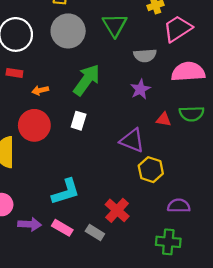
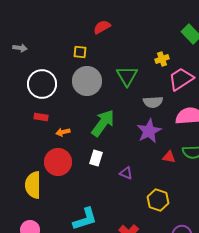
purple star: (140, 89) -> (149, 131), size x1.4
purple triangle: (132, 140) -> (126, 173), moved, size x0.6

